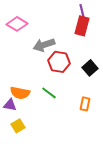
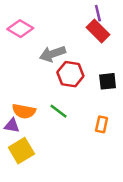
red rectangle: (82, 26) -> (98, 31), turned -60
black square: (90, 68) -> (108, 81), turned 35
yellow square: (18, 126) -> (21, 151), size x1.5

